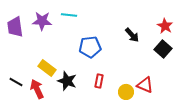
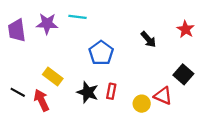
blue pentagon: (90, 47) -> (101, 53), turned -30
black square: (163, 49) -> (183, 74), moved
black star: (67, 81) -> (88, 92), moved

